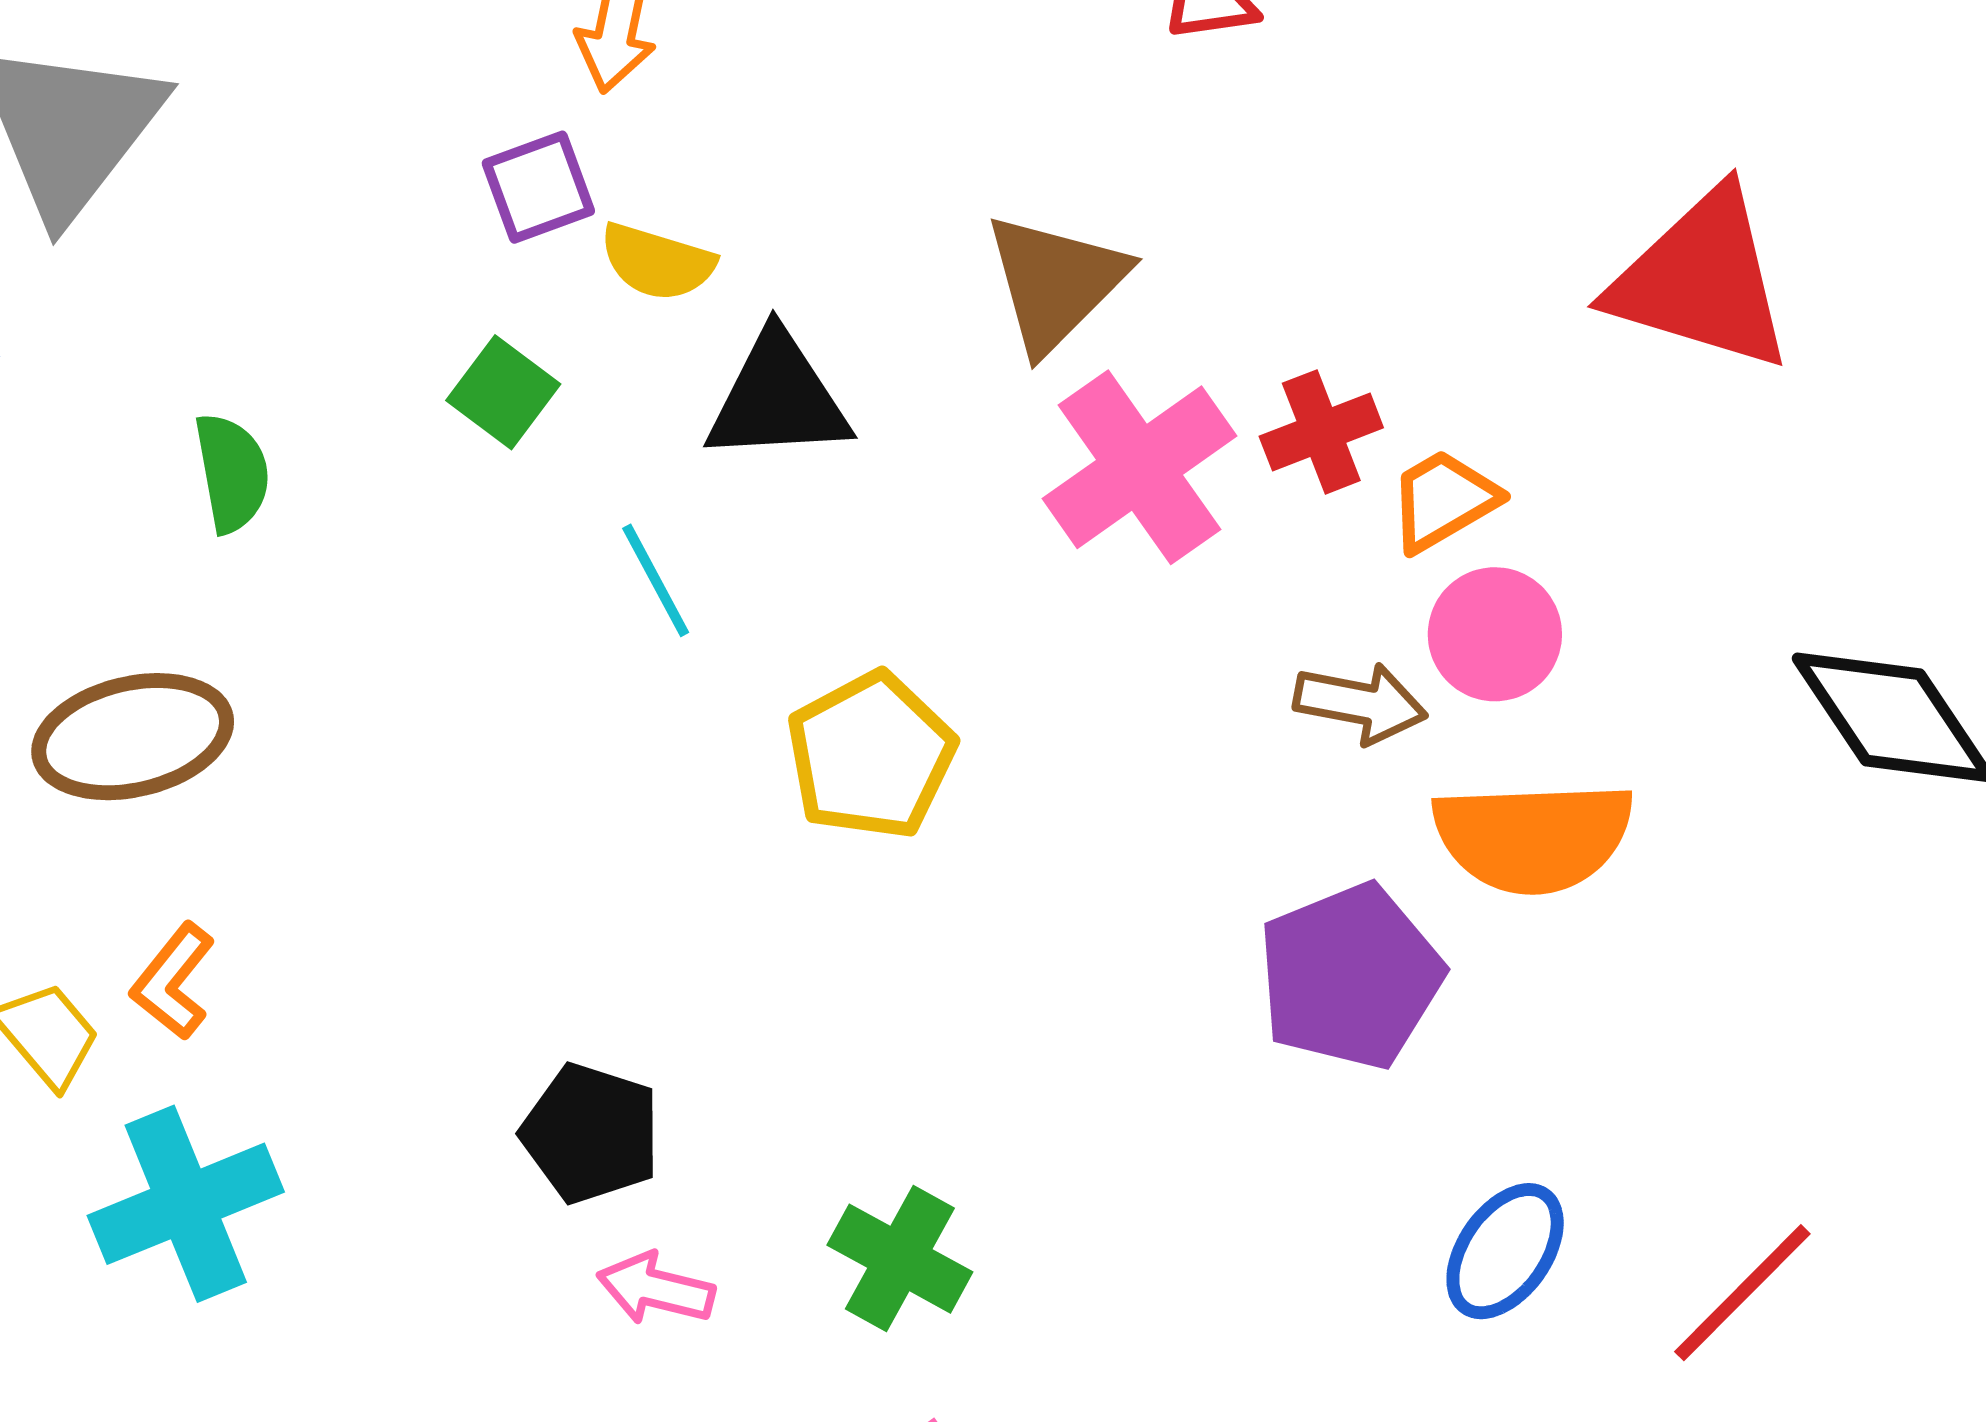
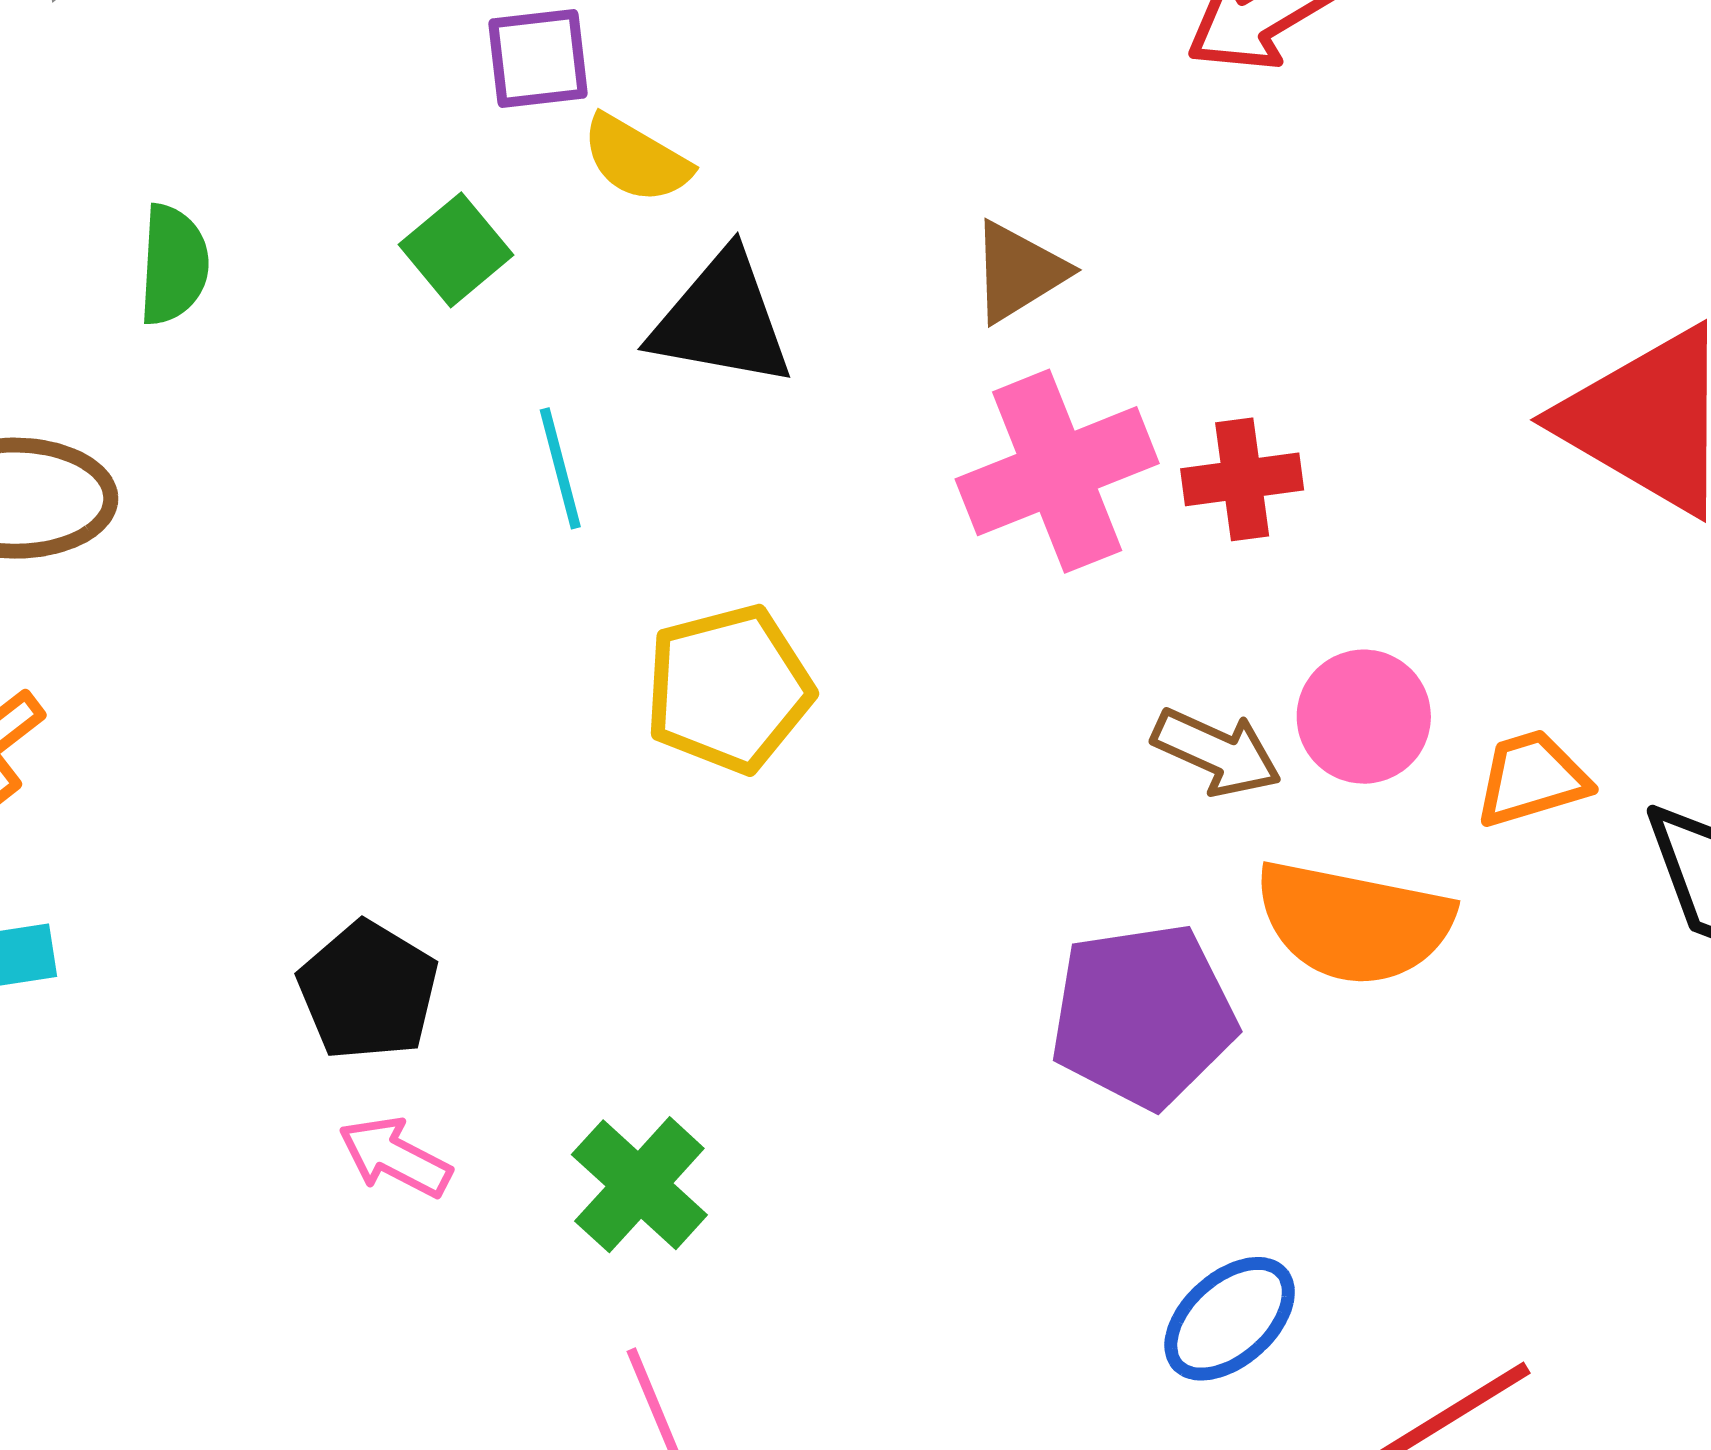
brown triangle: (1055, 282) -> (1018, 272), size x0.7
orange trapezoid: (1443, 500) -> (1532, 778), moved

